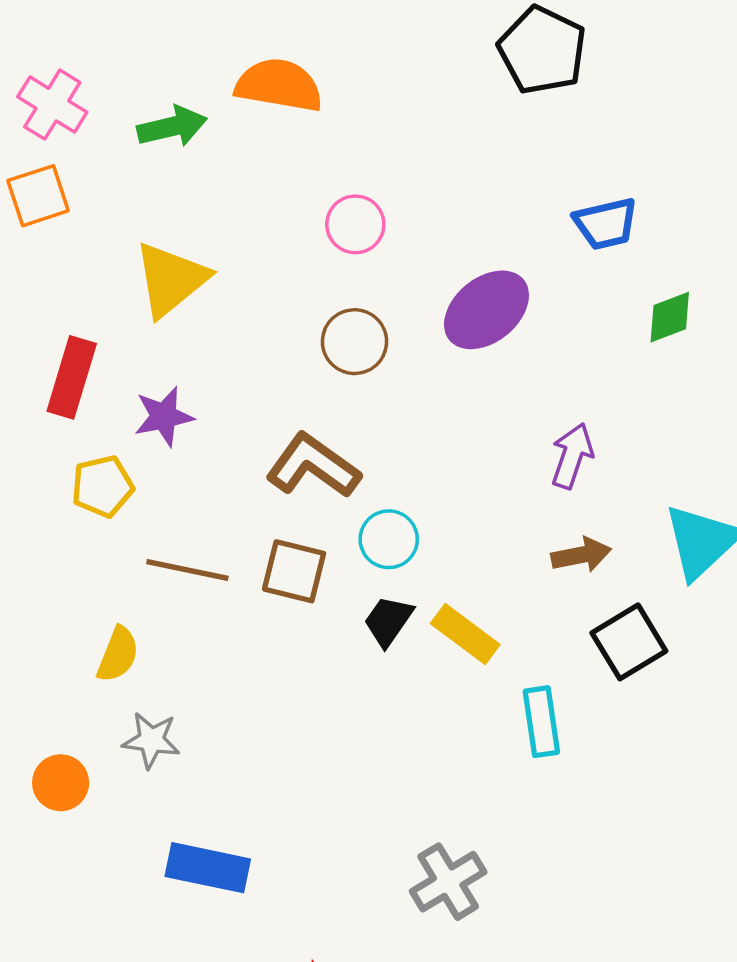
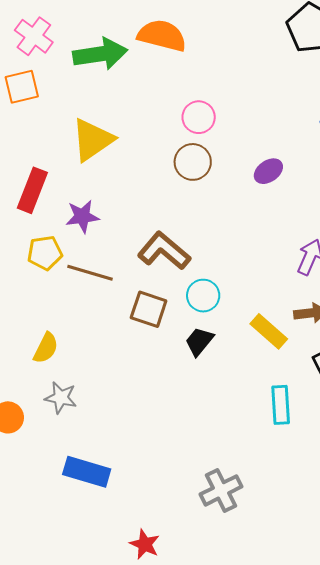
green arrow: (172, 127) -> (100, 54), size x1.4
purple ellipse: (486, 310) -> (268, 171), size x0.6
brown circle: (354, 342) -> (193, 162), moved
brown line: (187, 570) -> (90, 273), moved
yellow rectangle: (465, 634) -> (269, 331), moved

